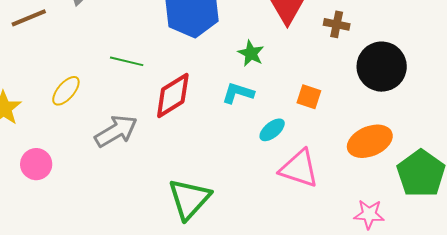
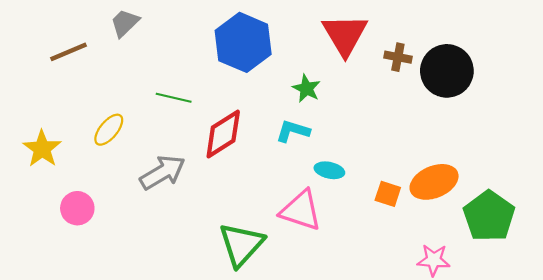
black circle: (382, 67) -> (447, 71), moved
orange square: (309, 97) -> (388, 194), moved
cyan ellipse: (272, 130) -> (329, 170), turned 52
pink triangle: (299, 169) -> (301, 210), moved

